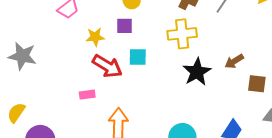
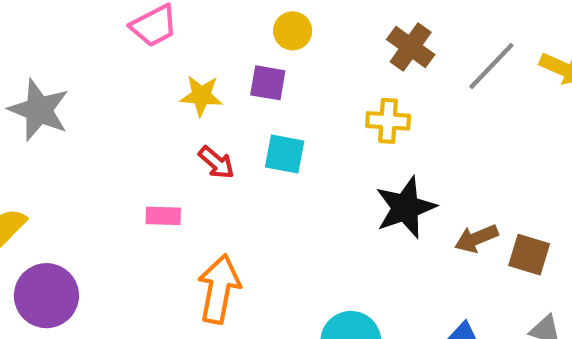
yellow cross: (182, 34) -> (388, 121), size x0.7
brown arrow: (234, 61) -> (476, 238), moved
red arrow: (107, 66) -> (216, 162), size x0.6

